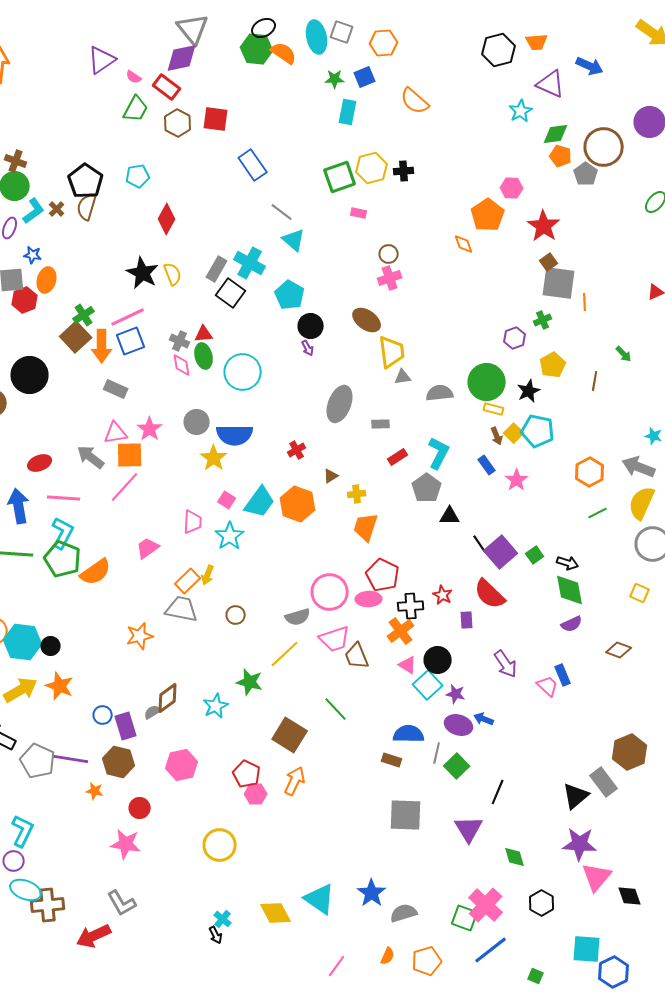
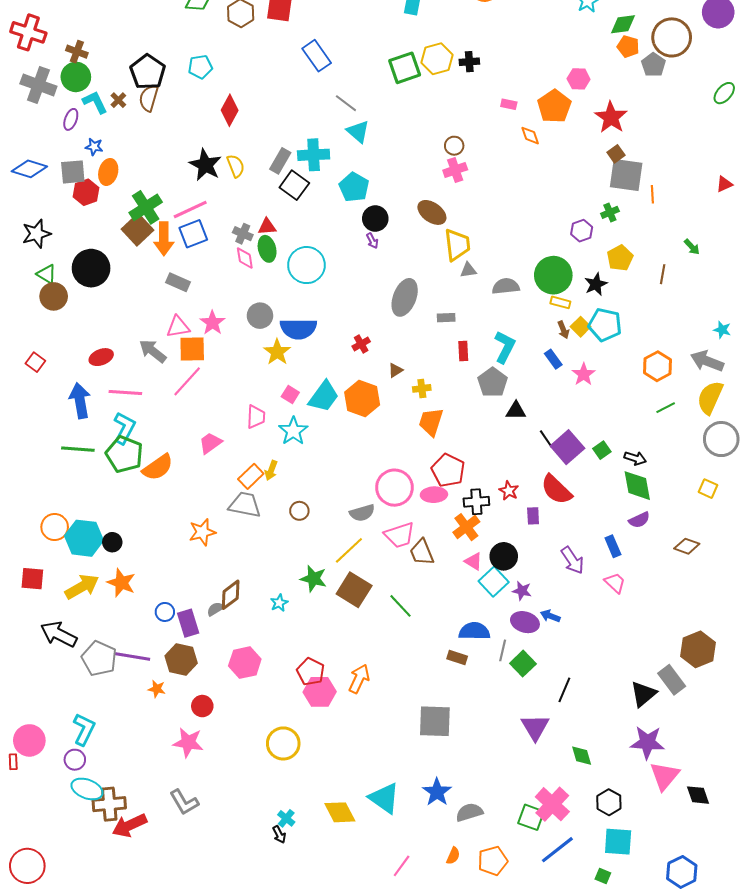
cyan L-shape: (34, 211) -> (95, 102), turned -80
pink rectangle: (359, 213) -> (509, 104), moved
cyan cross: (250, 263) -> (314, 155), turned -32
green cross: (84, 315) -> (146, 207), size x1.5
red rectangle: (398, 457) -> (463, 351), turned -60
blue rectangle: (563, 675) -> (613, 546), moved
cyan star: (216, 706) -> (279, 603), size x0.7
brown square: (290, 735) -> (354, 590), moved
pink hexagon: (256, 794) -> (320, 692), size x1.4
gray square: (406, 815) -> (435, 721), moved
red arrow: (94, 936) -> (129, 825), moved
cyan square: (587, 949) -> (618, 842), moved

